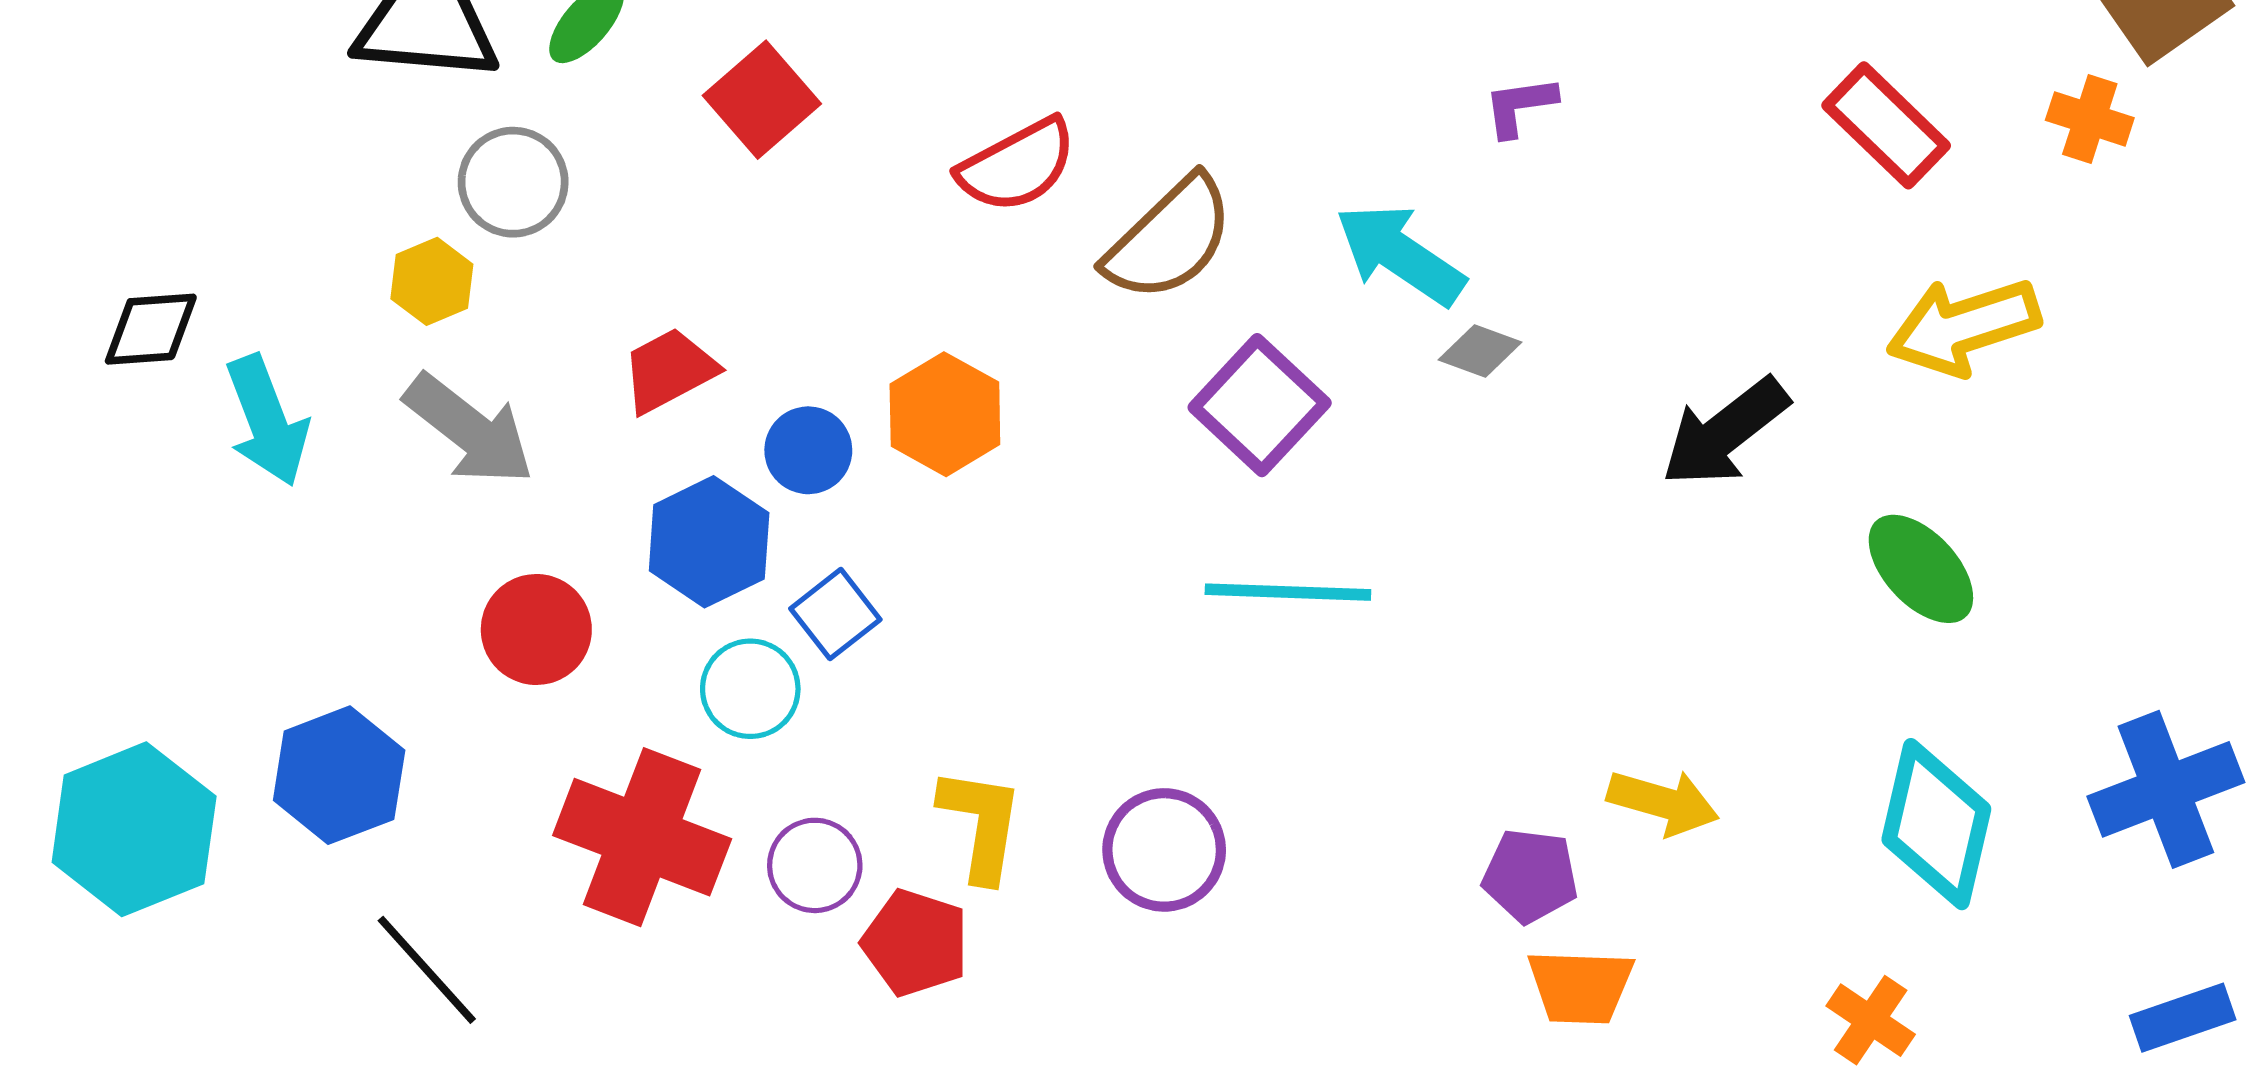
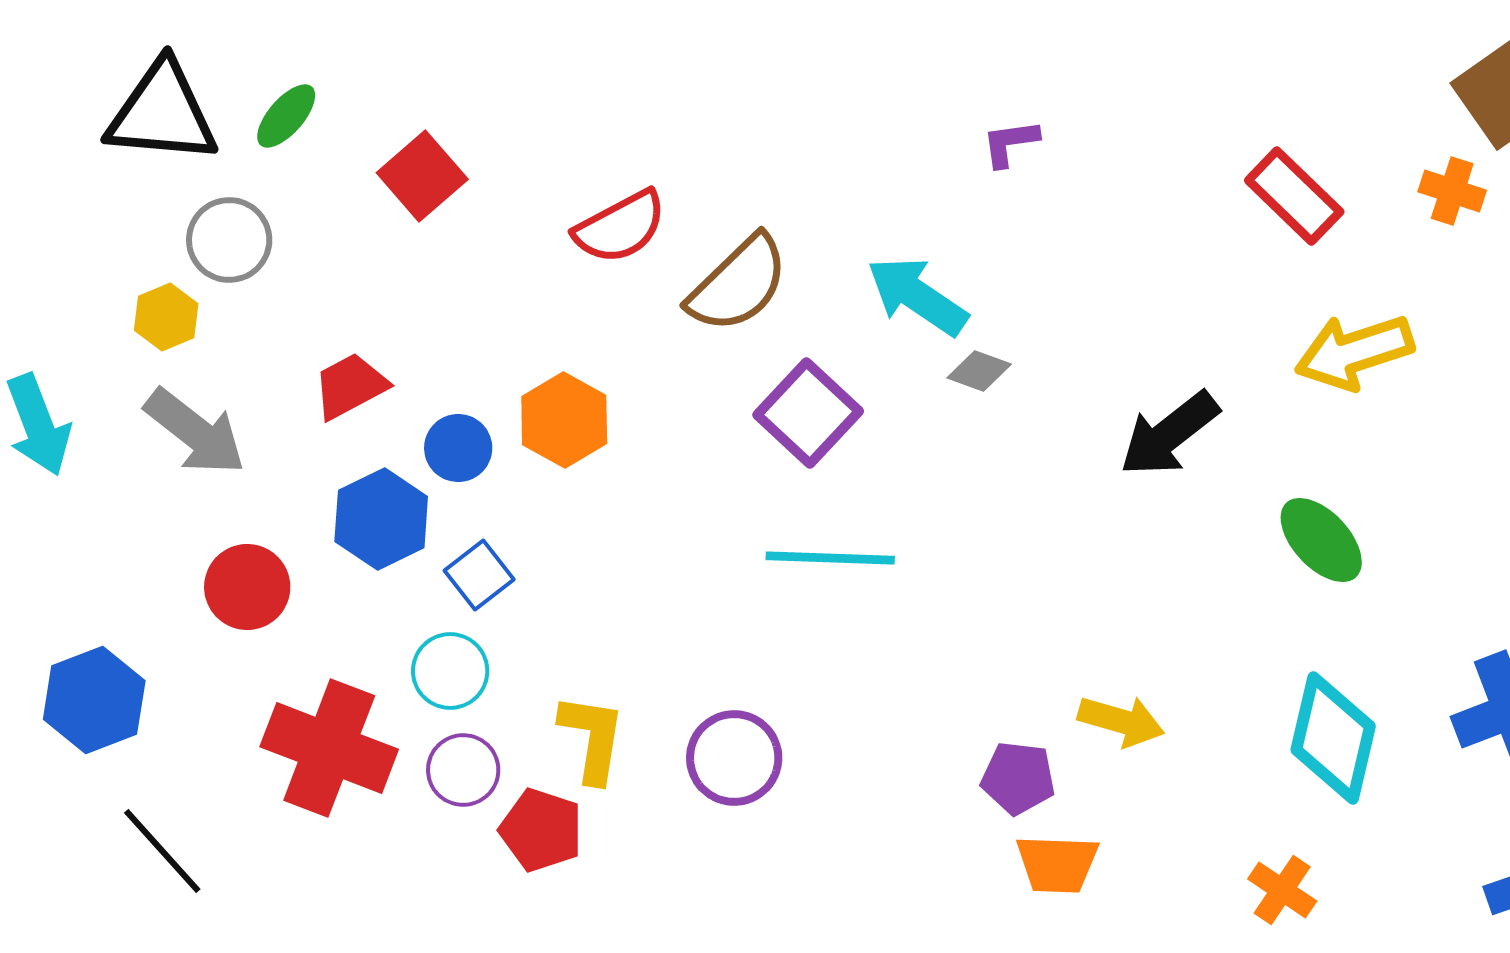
purple L-shape: (1520, 106) -> (1010, 143), moved
cyan circle: (750, 689) -> (450, 671), moved

